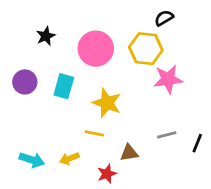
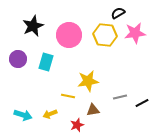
black star: (46, 36) -> (33, 26), size x1.5
pink star: (168, 79) -> (135, 33), moved
yellow star: (107, 103) -> (88, 81), moved, turned -30
black line: (197, 143) -> (142, 103), turned 40

